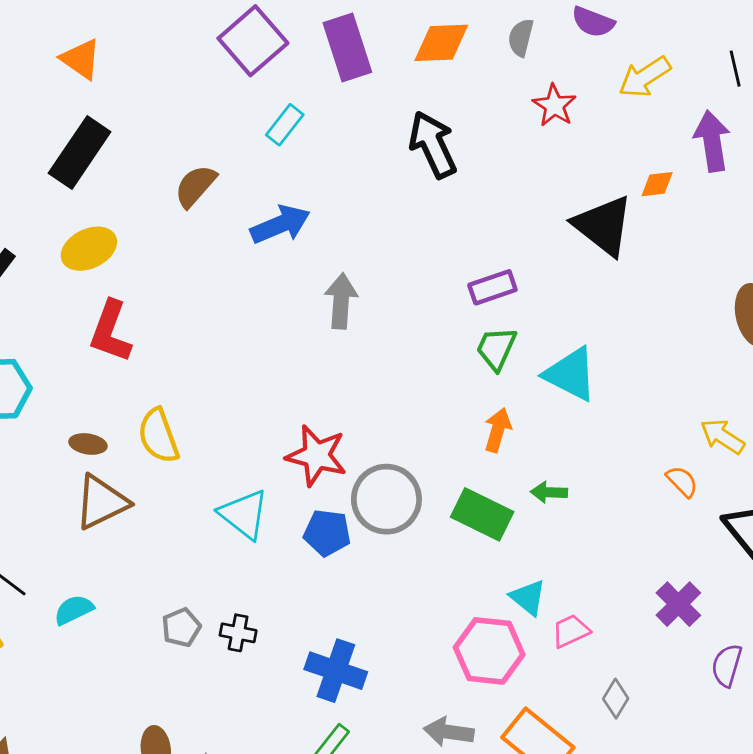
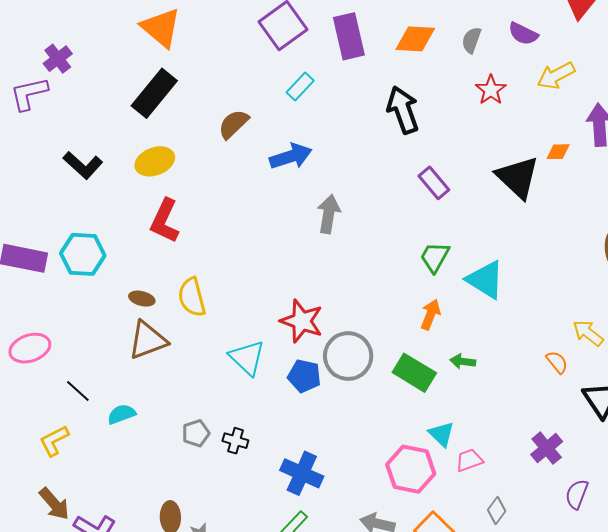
orange triangle: (81, 59) -> (161, 28), size x1.4
purple rectangle: (492, 287) -> (434, 183), moved, turned 64

